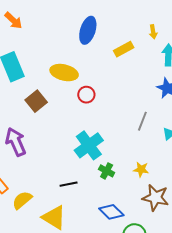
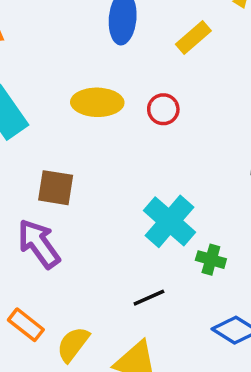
red circle: (86, 95) -> (163, 109), moved
brown square: (36, 101) -> (56, 188), moved, turned -30

